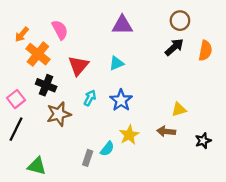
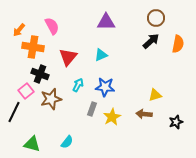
orange cross: (38, 54) -> (33, 47), turned -30
pink square: (16, 99) -> (26, 91), moved
blue star: (121, 100) -> (105, 87), turned -30
cyan semicircle: (107, 149) -> (67, 142), moved
gray rectangle: (88, 158) -> (92, 109), moved

